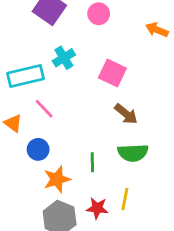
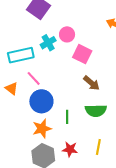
pink circle: (99, 14) -> (67, 34), moved
blue circle: (38, 149) -> (41, 101), moved, size x1.5
yellow line: (125, 199) -> (98, 147), moved

